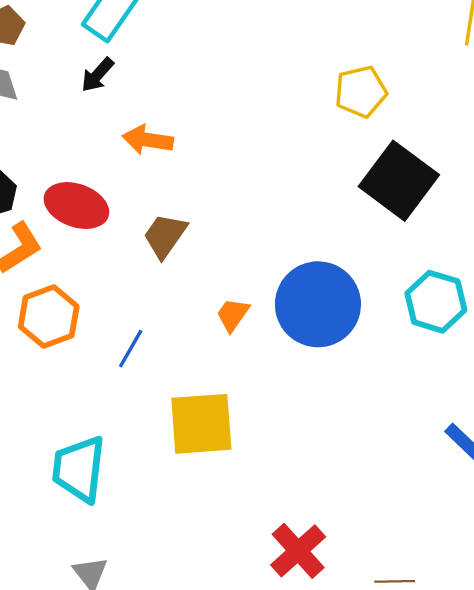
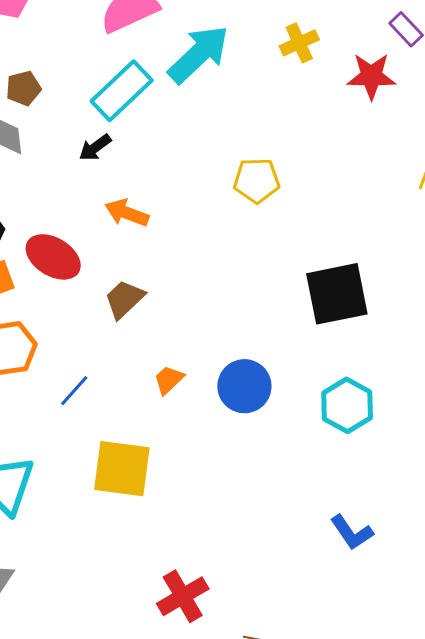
yellow pentagon: (361, 92) -> (257, 180), moved
black square: (399, 181) -> (337, 294), turned 30
blue circle: (318, 304) -> (244, 386), size x0.7

